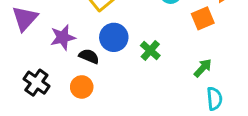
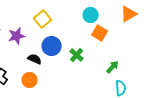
orange square: (203, 18) -> (100, 33), moved, turned -35
purple star: (63, 37) -> (17, 36), moved

